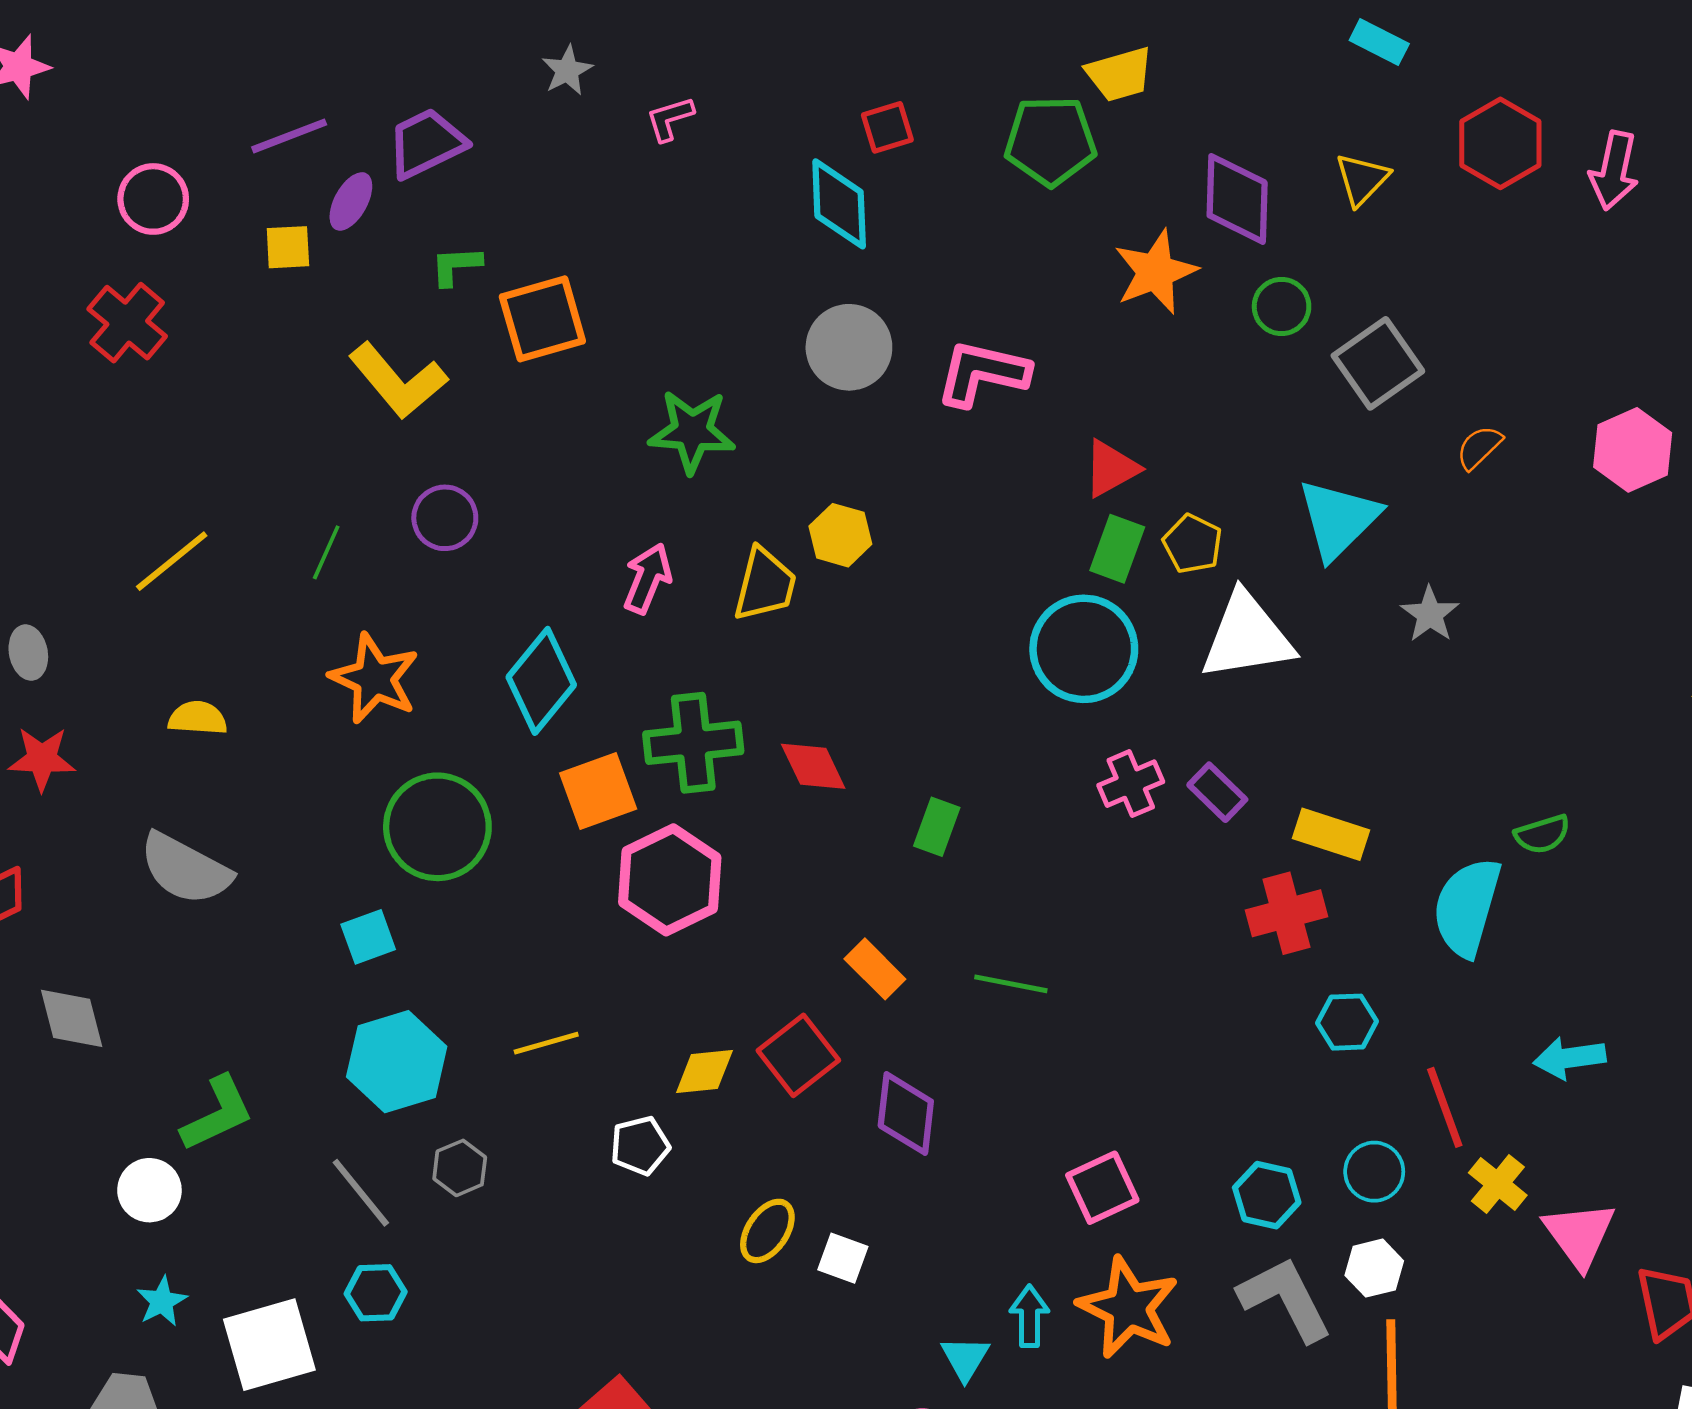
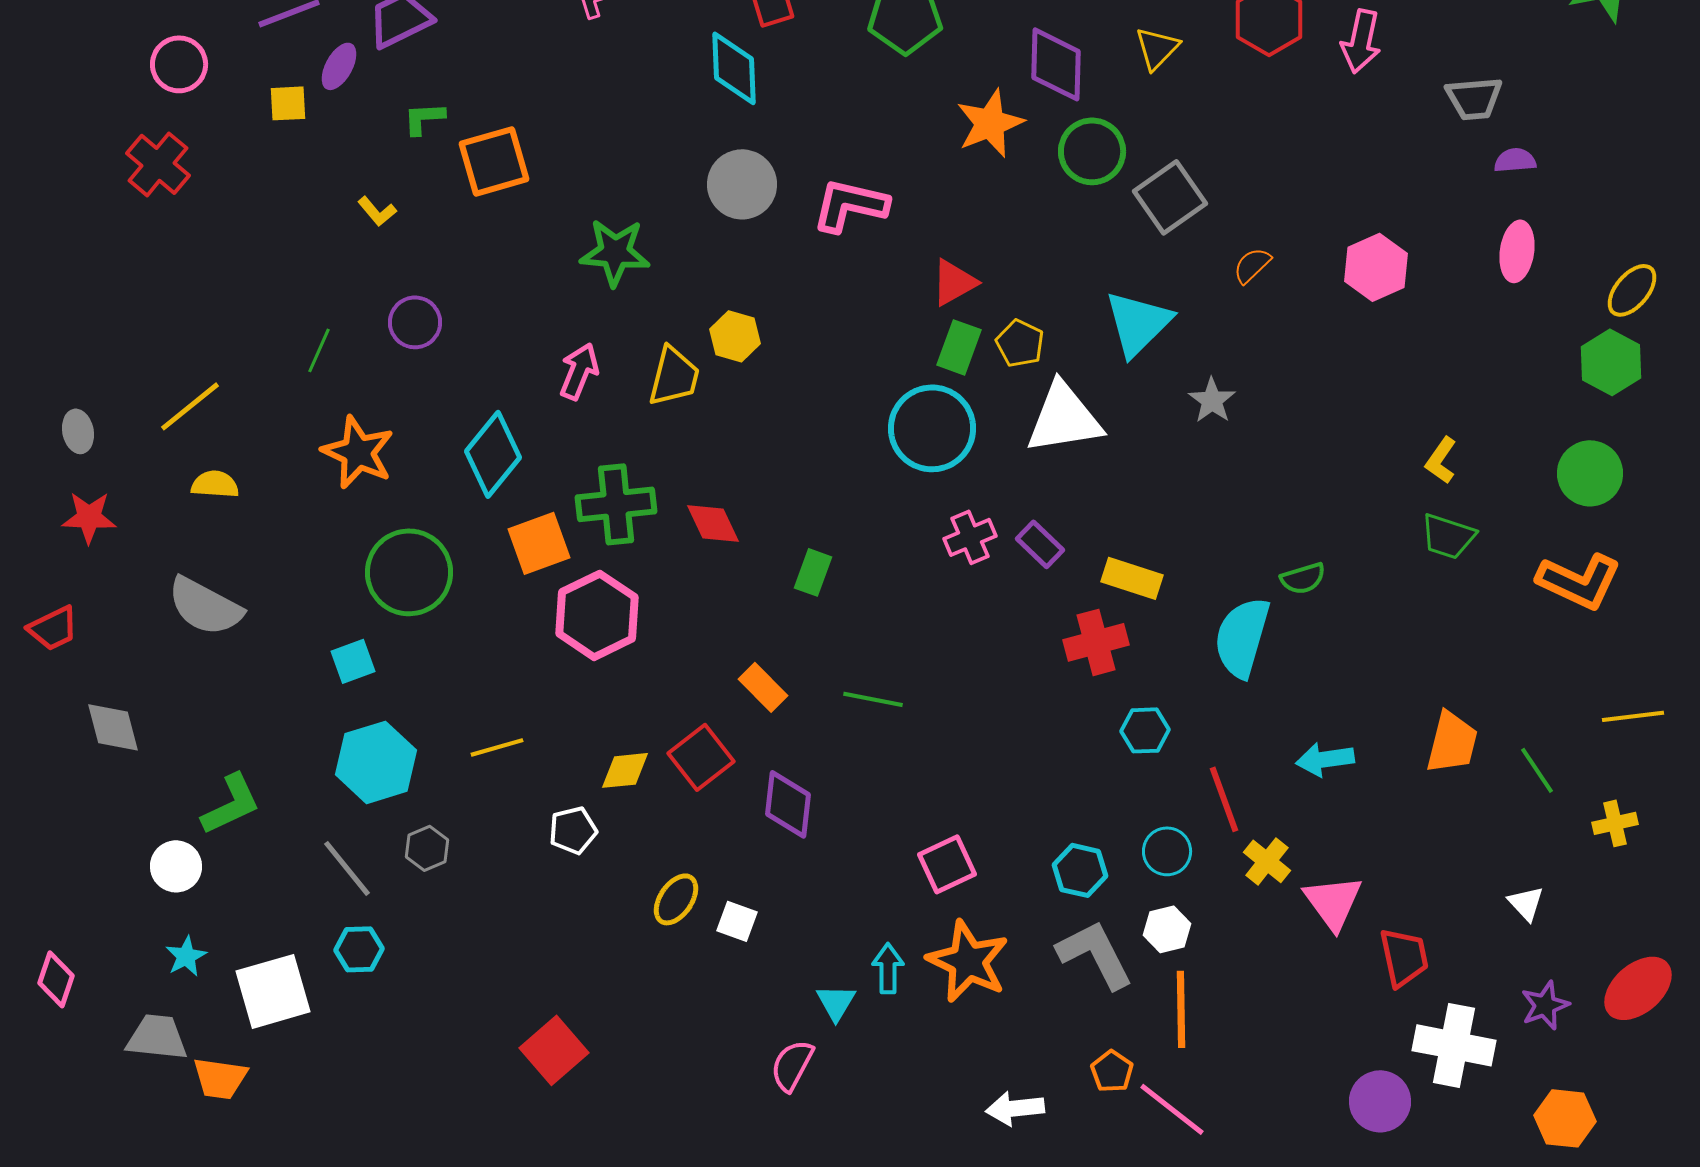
green circle: (1282, 307) -> (1092, 151), size x1.4
yellow L-shape: (398, 381) -> (377, 211), size x0.5
yellow line: (172, 561) -> (190, 406), moved

